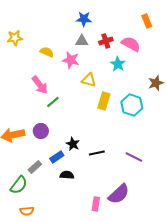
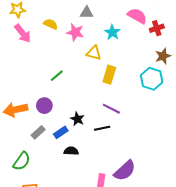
red cross: (106, 41) -> (157, 28), moved
cyan star: (118, 64) -> (112, 32), moved
pink arrow: (40, 85) -> (23, 33), moved
cyan hexagon: (132, 105) -> (152, 79), moved
purple line: (134, 157) -> (111, 109), moved
gray rectangle: (35, 167) -> (38, 132), moved

